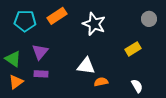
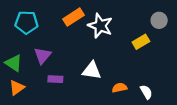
orange rectangle: (57, 16) -> (74, 17), moved
yellow rectangle: (133, 49) -> (141, 42), moved
purple rectangle: (41, 74) -> (55, 79), moved
orange semicircle: (101, 82) -> (120, 88), moved

